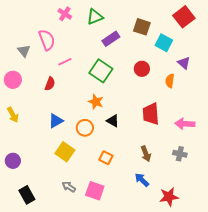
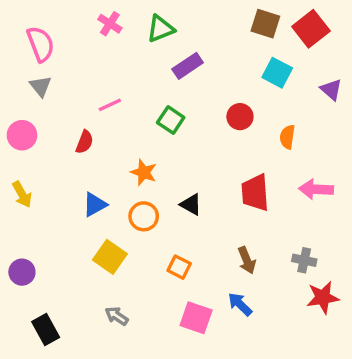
brown square: (142, 27) -> (265, 24), moved
pink semicircle: (47, 40) -> (41, 44), moved
purple triangle: (184, 63) -> (331, 90), moved
green square: (101, 71) -> (171, 120), size x0.7
orange star: (96, 102) -> (144, 172), moved
pink arrow: (185, 124) -> (316, 189), moved
pink square: (95, 191) -> (196, 318), moved
red star: (169, 197) -> (323, 297), moved

